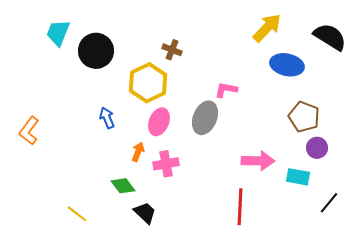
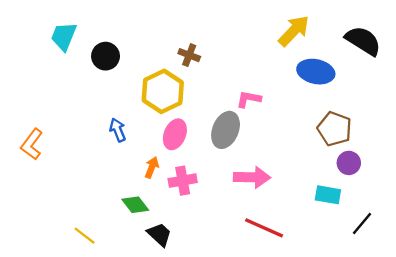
black circle: (96, 51) -> (106, 56), size x0.7
pink arrow: (258, 161) -> (252, 177), moved
red line: (240, 207) -> (264, 228), turned -69

